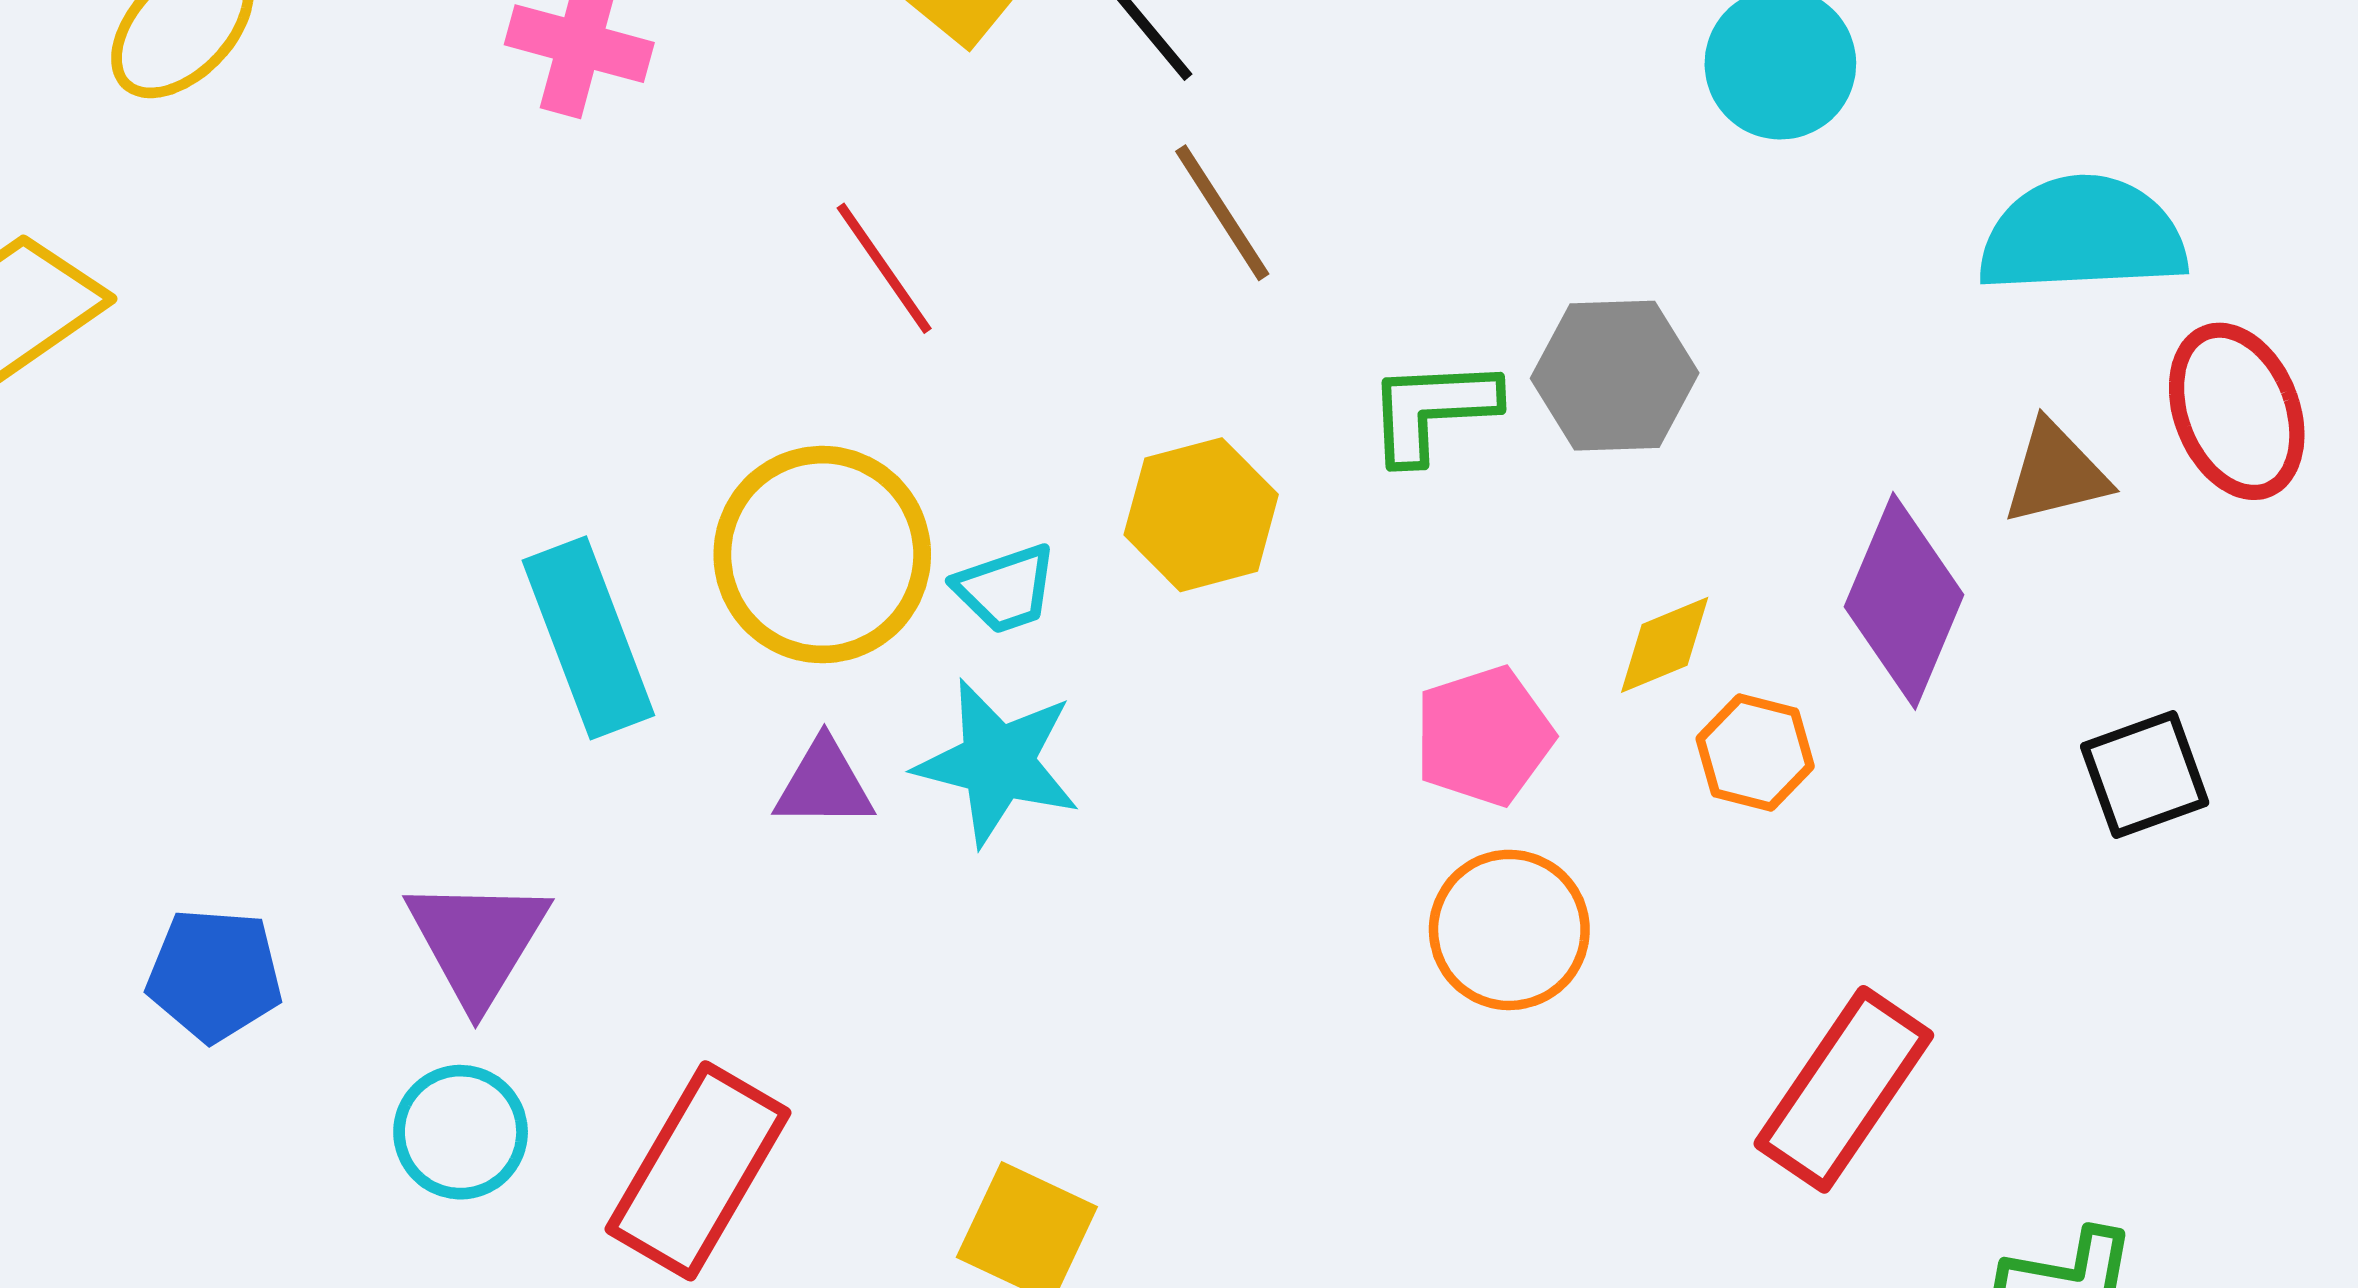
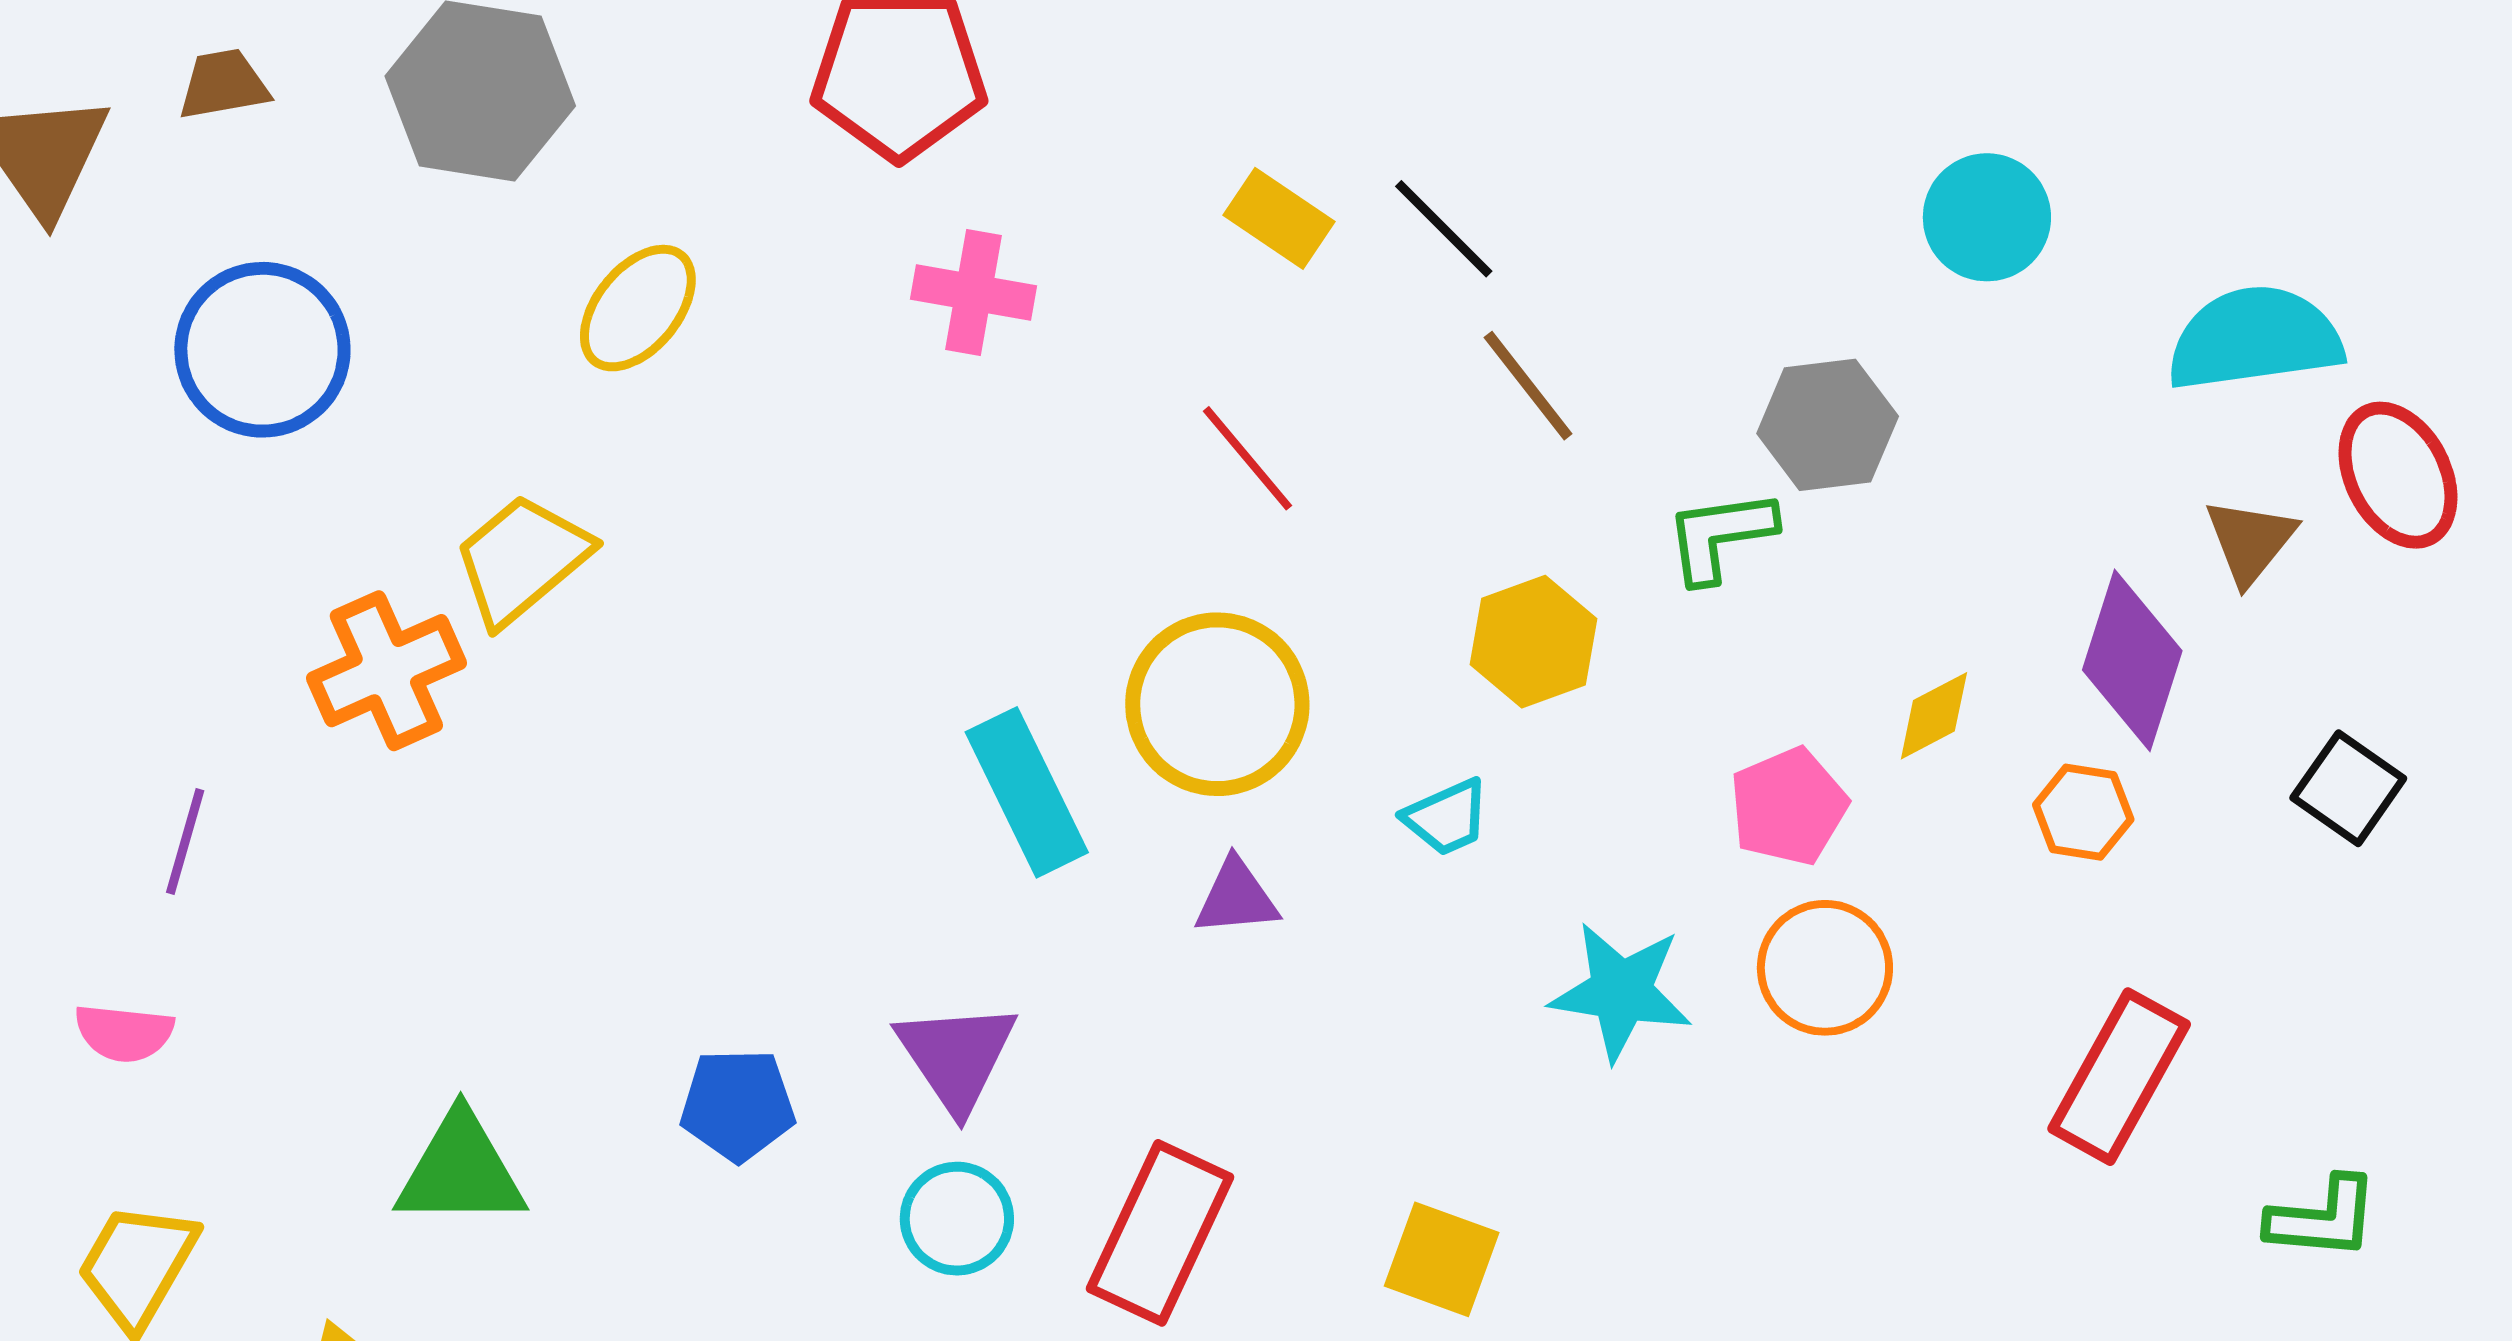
gray hexagon: (1615, 376) -> (1828, 425), moved
brown triangle: (2056, 473) -> (2250, 541), turned -32
cyan trapezoid: (1005, 589) -> (1447, 817), moved
orange hexagon: (1755, 752) -> (2083, 812), moved
cyan star: (998, 762) -> (1621, 992), moved
black square: (2145, 775) -> (2348, 788), turned -30

